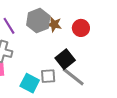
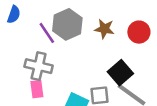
gray hexagon: (38, 21) -> (67, 24), moved

